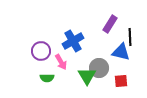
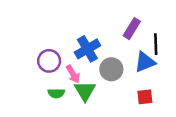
blue triangle: (121, 52) -> (145, 62), turned -36
gray circle: (99, 68) -> (111, 69), moved
green triangle: (87, 76) -> (85, 91), moved

